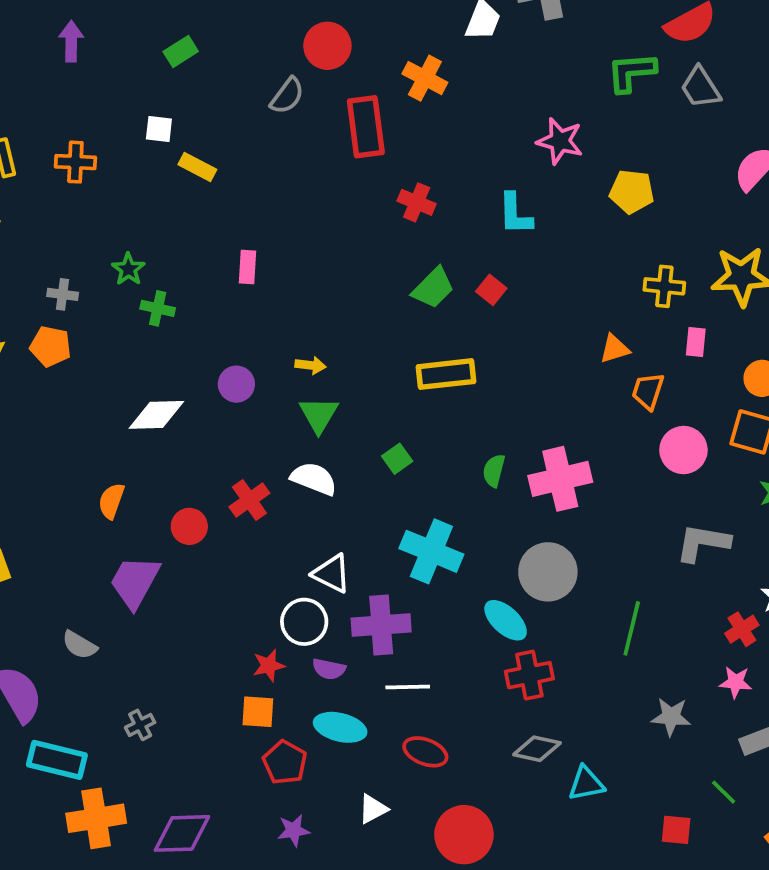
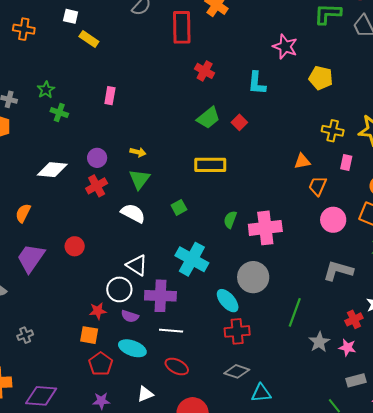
red cross: (249, 500) -> (97, 186), moved
red circle: (189, 526) -> (75, 246), moved
gray star: (671, 717) -> (319, 342), moved, turned 30

